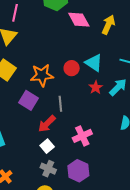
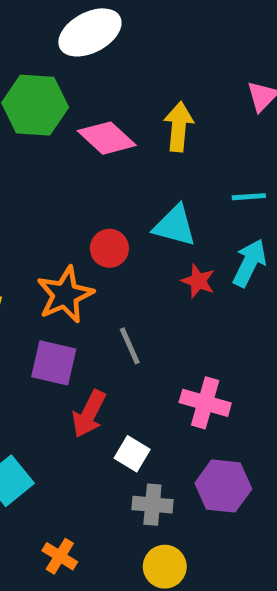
red circle: (72, 68) -> (109, 248), moved
red arrow: (47, 124) -> (89, 414), moved
pink cross: (82, 136) -> (205, 403), turned -30

